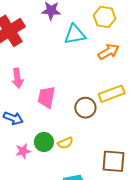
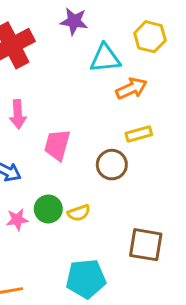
orange arrow: (109, 52) -> (132, 88), moved
yellow rectangle: (112, 94) -> (139, 134), moved, size x0.7

